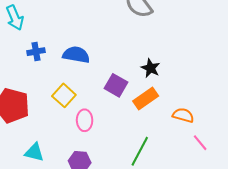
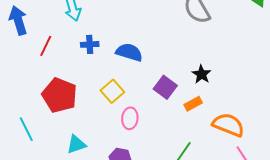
orange rectangle: (146, 98) -> (193, 104), size x0.7
orange semicircle: (183, 115) -> (228, 125), size x1.5
cyan triangle: (34, 152) -> (76, 144), turned -40

